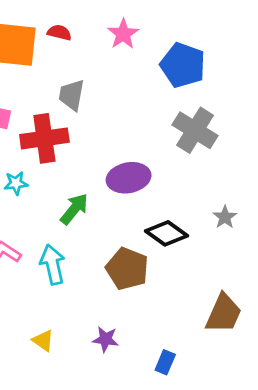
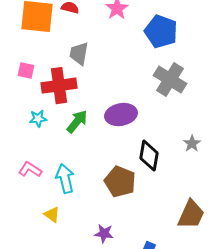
green arrow: (74, 209) -> (77, 122), moved
black diamond: (167, 233) -> (149, 156), turned 64
yellow triangle: (43, 341) -> (52, 215), moved

